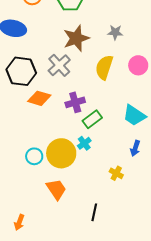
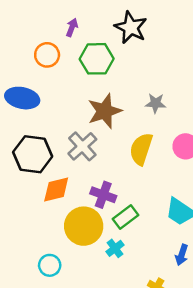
orange diamond: (39, 98) -> (56, 190), turned -30
purple cross: (75, 102) -> (103, 195), turned 36
yellow circle: (61, 153) -> (84, 226), moved

